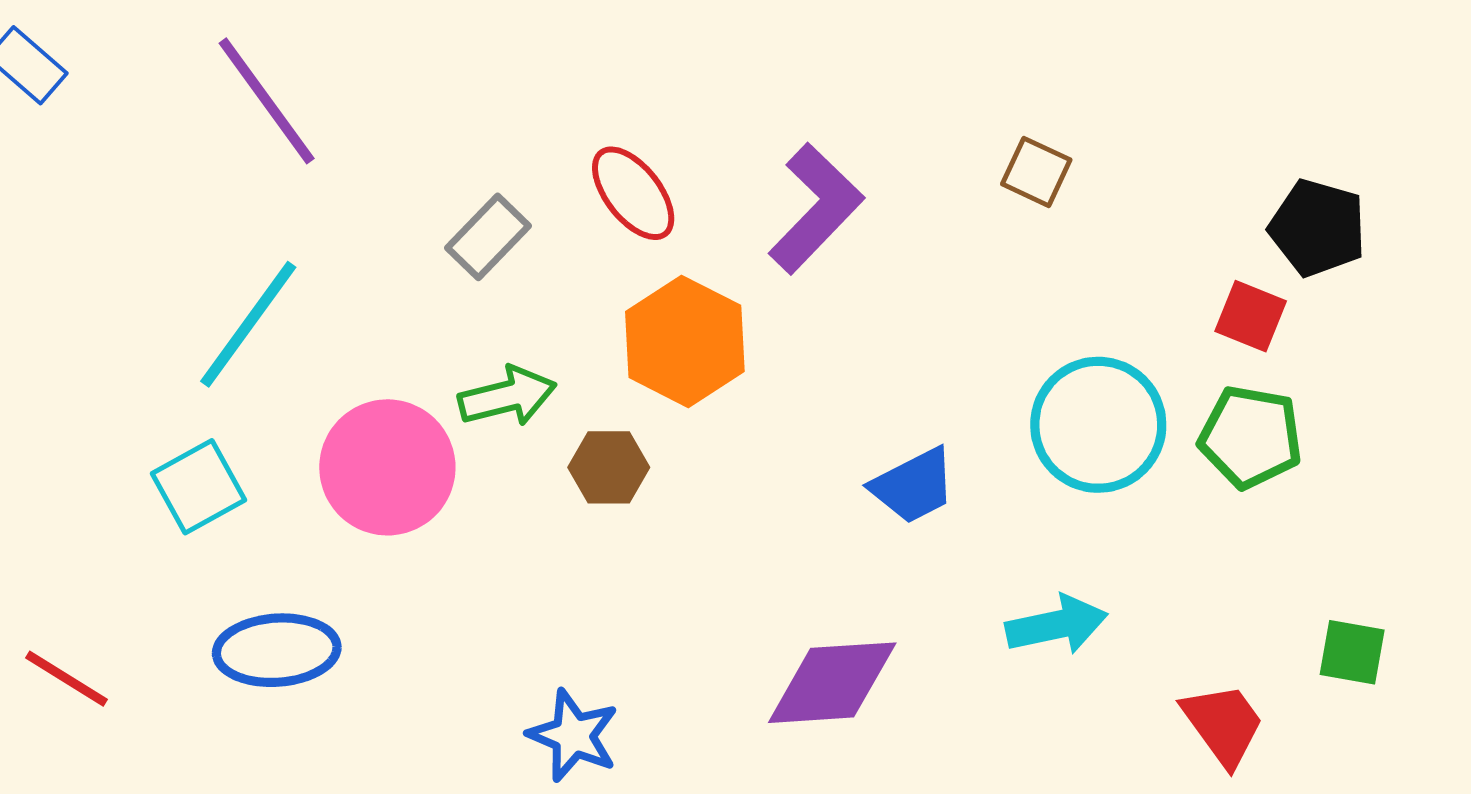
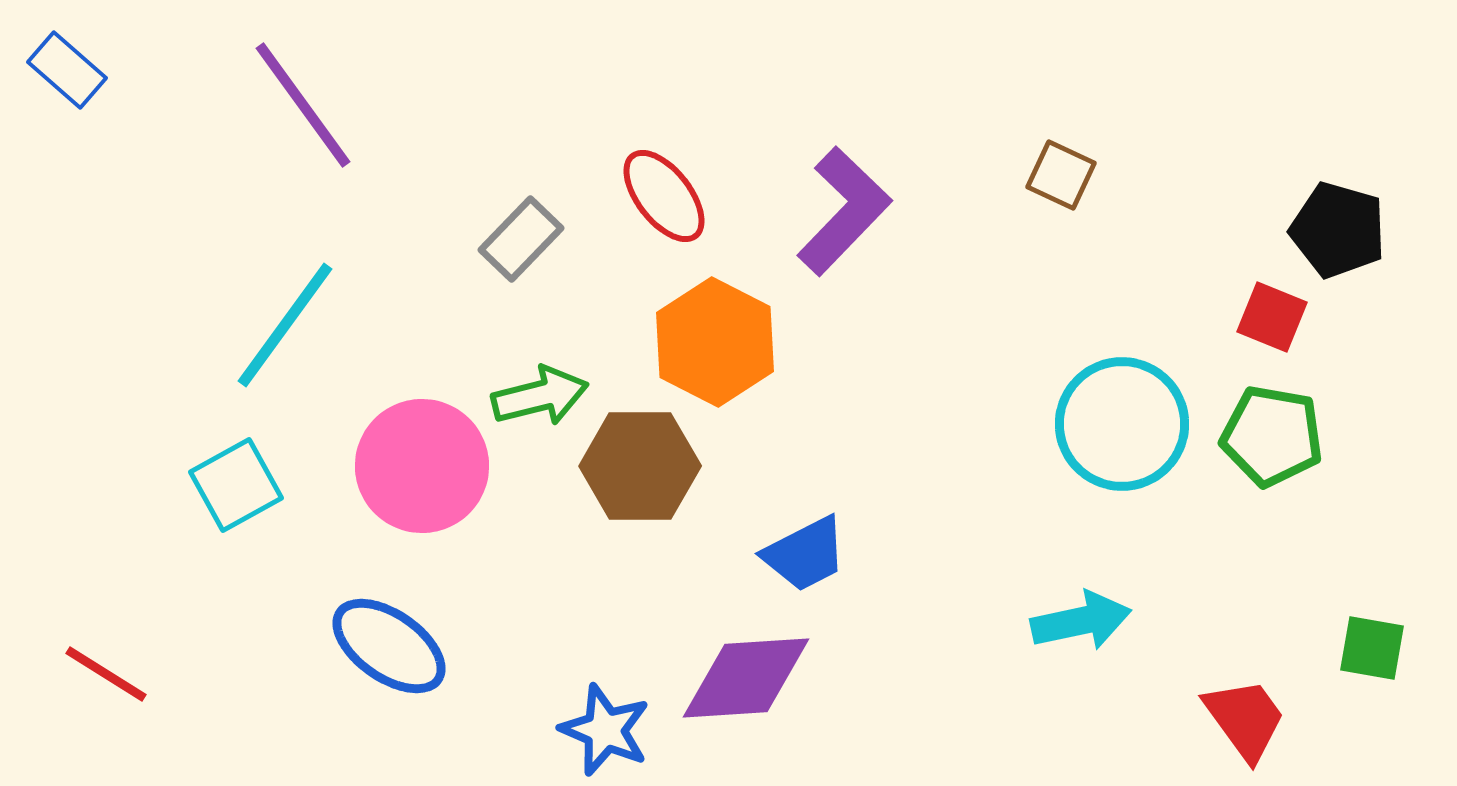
brown hexagon: (609, 467) -> (640, 466), size x1.5
blue trapezoid: (913, 486) -> (805, 554), moved
blue ellipse: (277, 650) -> (389, 646), moved, turned 39
purple diamond: (832, 683) -> (746, 678), moved

